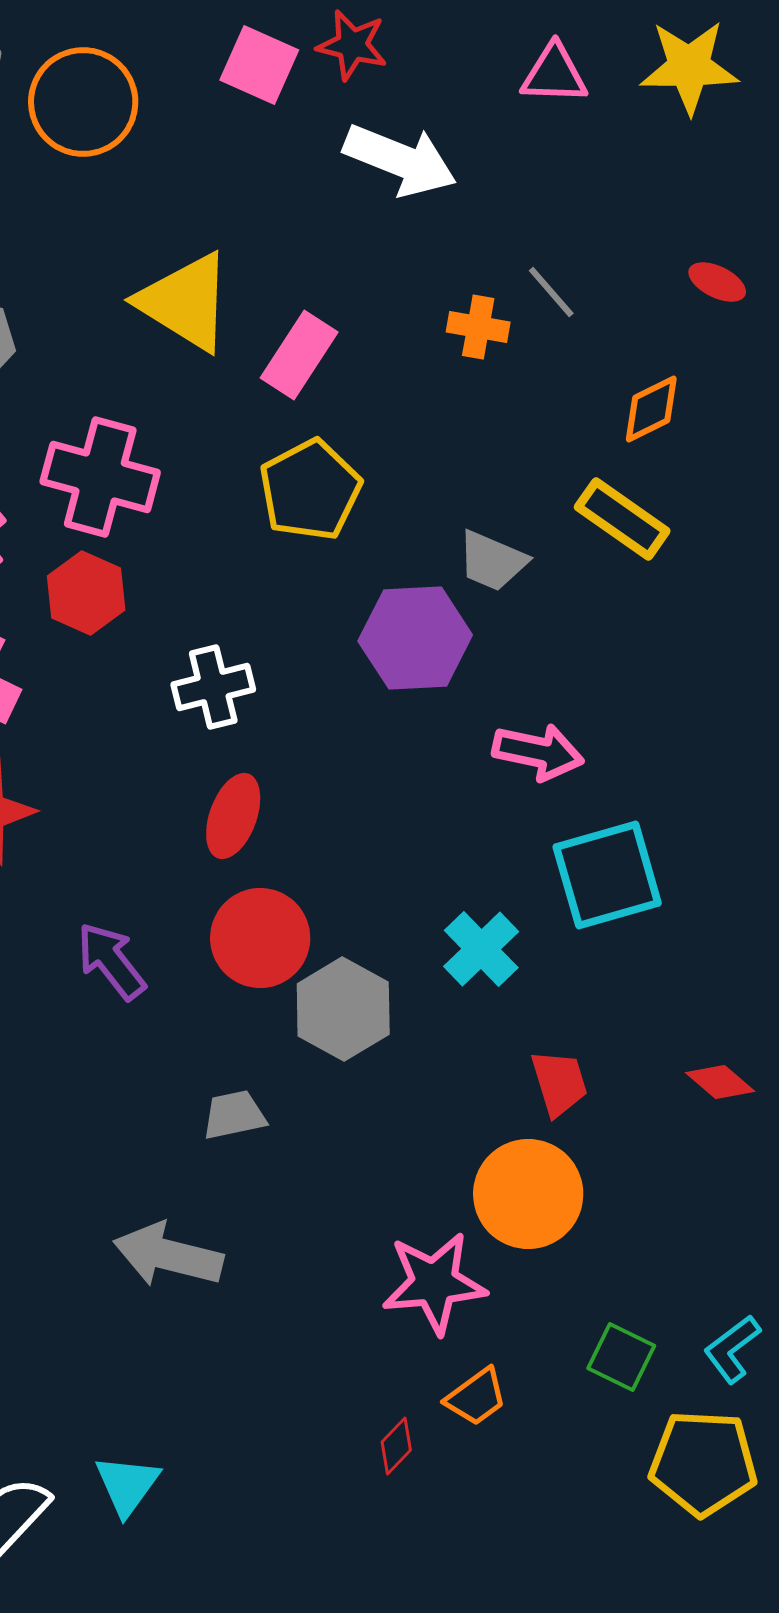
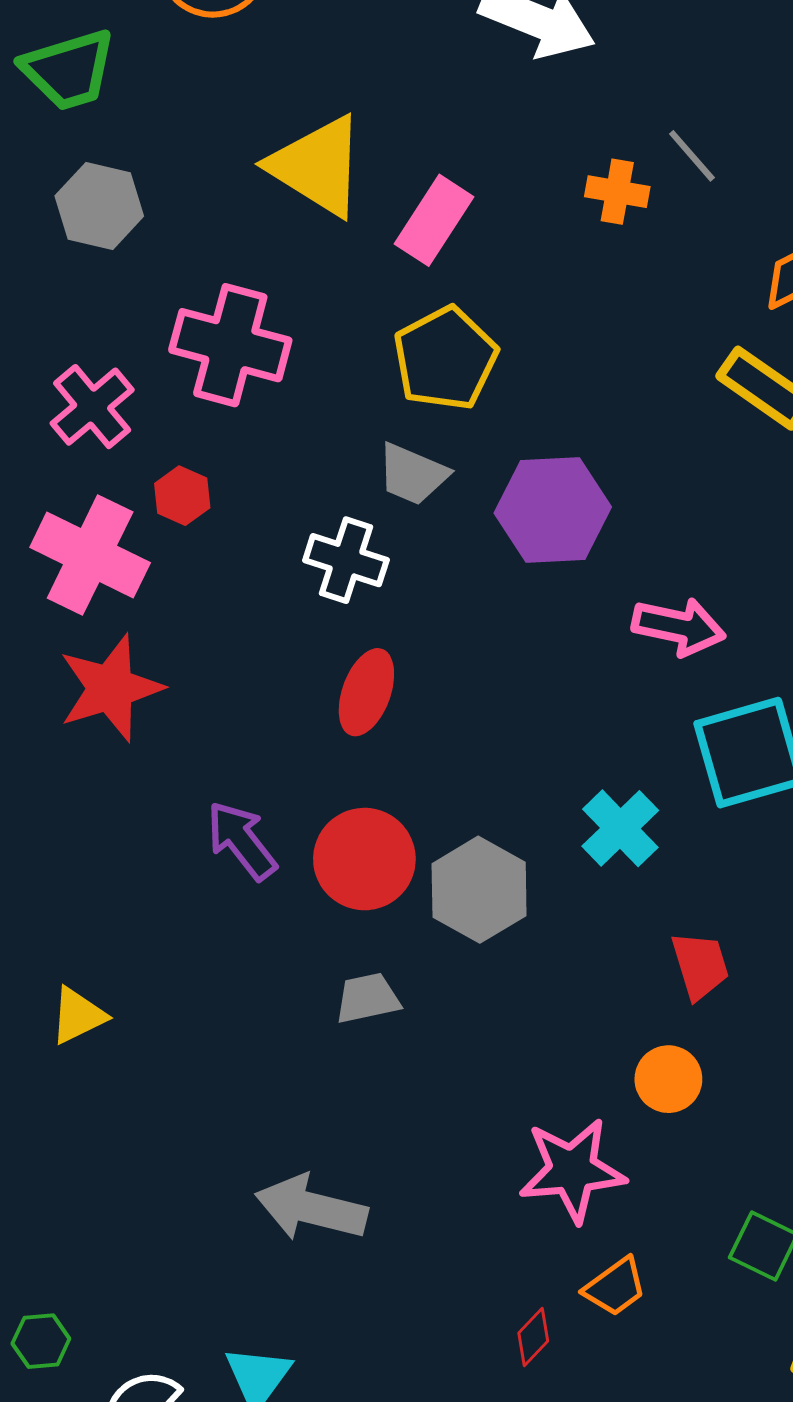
gray trapezoid: (492, 561) -> (413, 474), moved
red hexagon: (86, 593) -> (182, 496), moved, size x0.7
white cross: (213, 687) -> (346, 560), turned 32
red circle: (260, 938) -> (364, 859), moved
orange circle: (528, 1194) -> (668, 1079), size x0.6
gray arrow: (168, 1255) -> (311, 1208), moved

